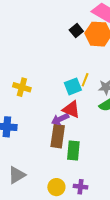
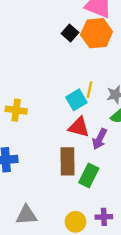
purple arrow: (60, 119) -> (100, 139), moved, turned -30
green rectangle: (73, 150) -> (89, 175), turned 30
gray triangle: (17, 175) -> (26, 215), turned 36

